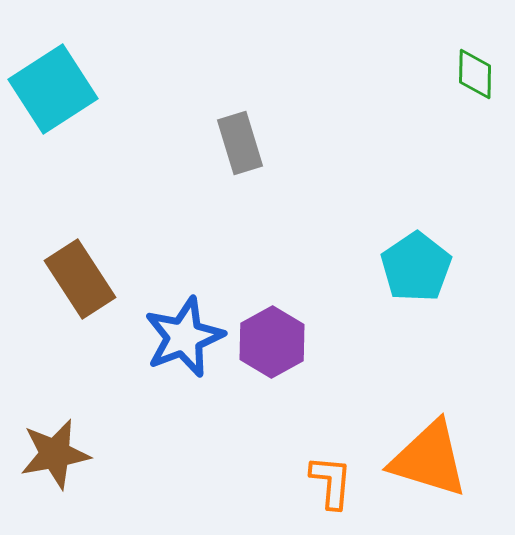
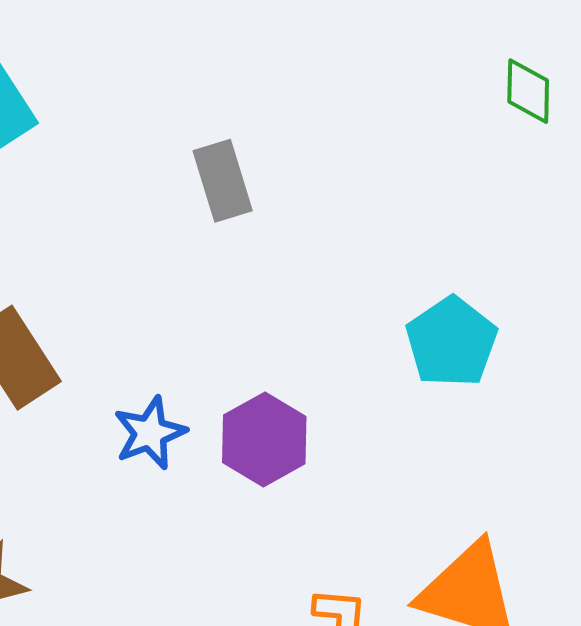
blue star: (184, 337) -> (150, 433), size x0.7

